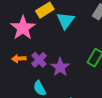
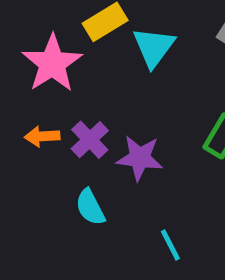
purple star: (60, 67) -> (140, 158), turned -30

